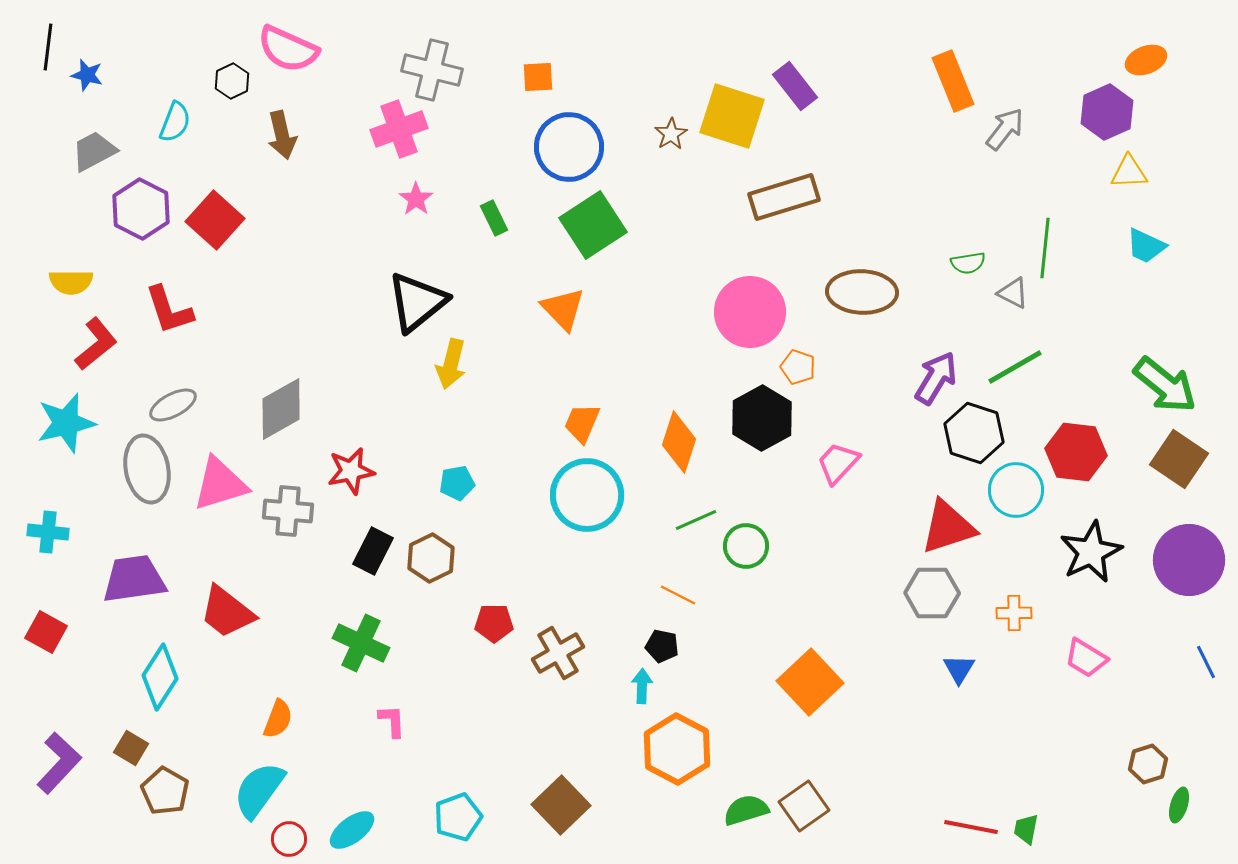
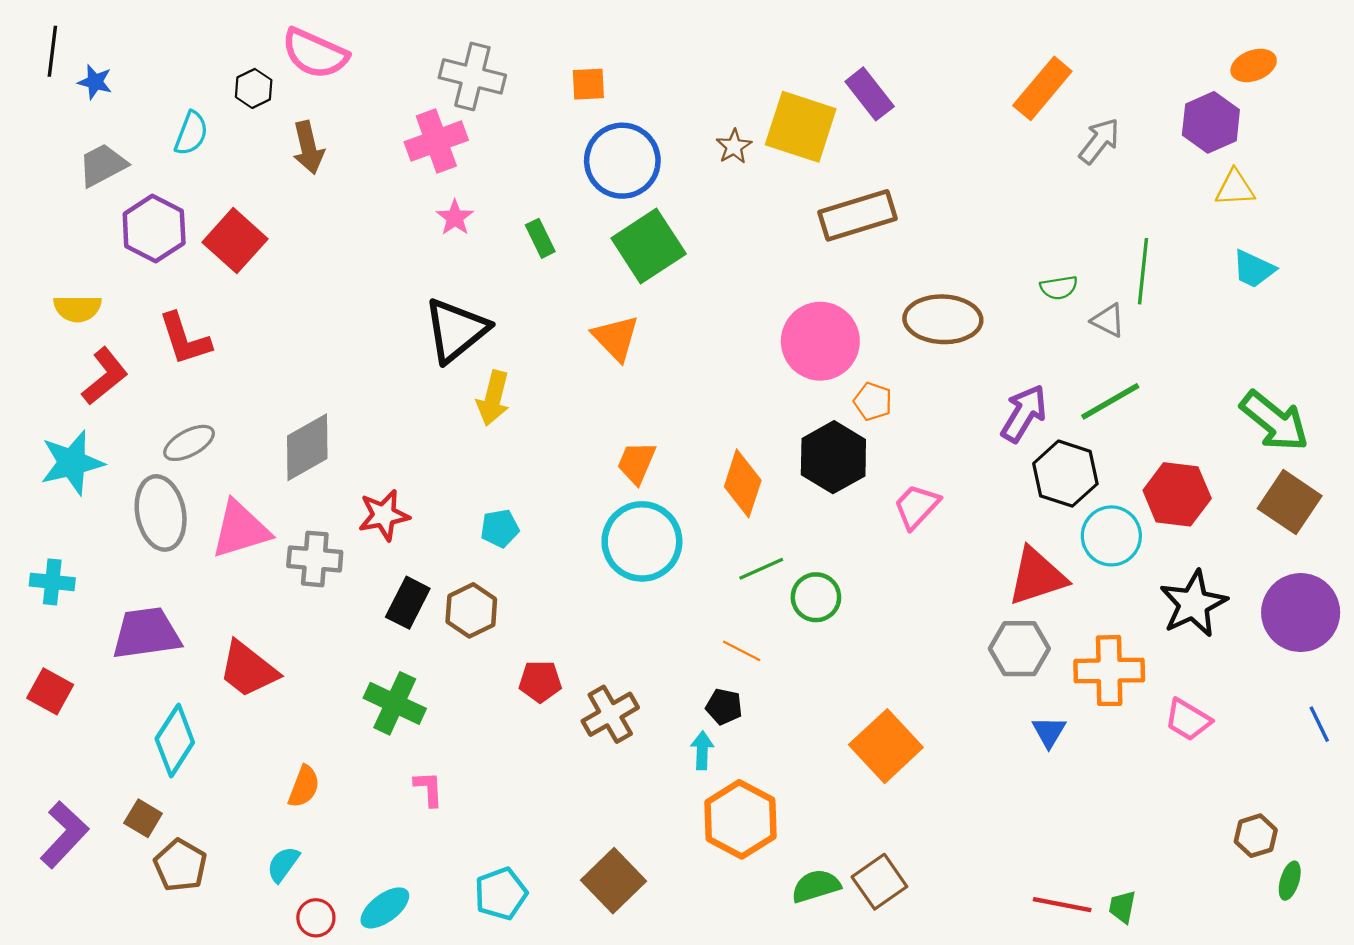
orange rectangle: (953, 81) -> (1042, 88), turned 62
orange cross: (1014, 613) -> (1109, 671), size x1.8
cyan semicircle: (259, 790) -> (283, 864), size x0.6

